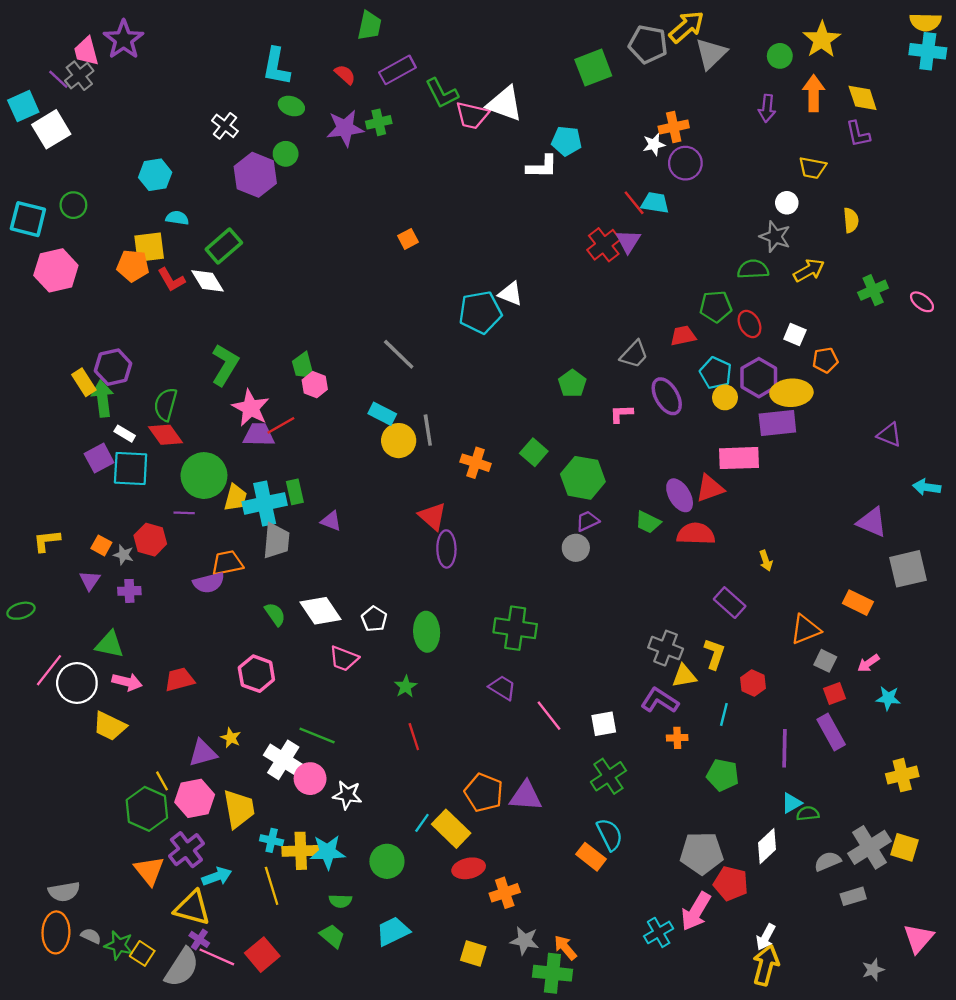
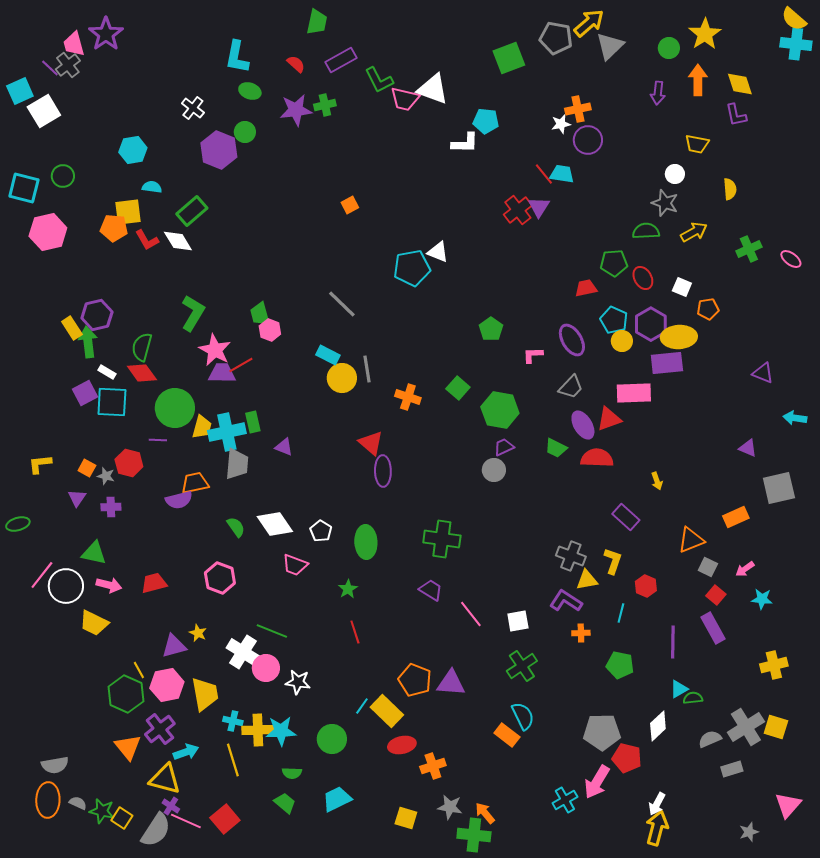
yellow semicircle: (925, 22) -> (794, 19), turned 40
gray trapezoid: (634, 354) -> (571, 387), moved
purple triangle: (872, 522) -> (748, 448), size x0.7
orange rectangle: (858, 603) -> (736, 517), turned -50
red square: (835, 693) -> (716, 595), turned -30

